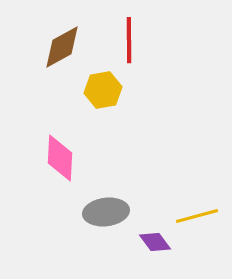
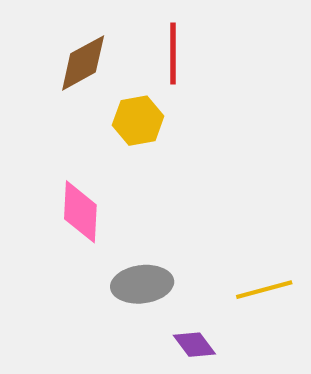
purple diamond: (155, 242) -> (194, 345), moved

